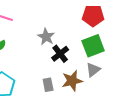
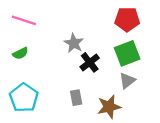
brown star: (72, 81) -> (109, 107), moved

